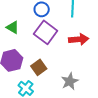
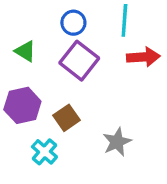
red arrow: (79, 39) -> (143, 57), moved

